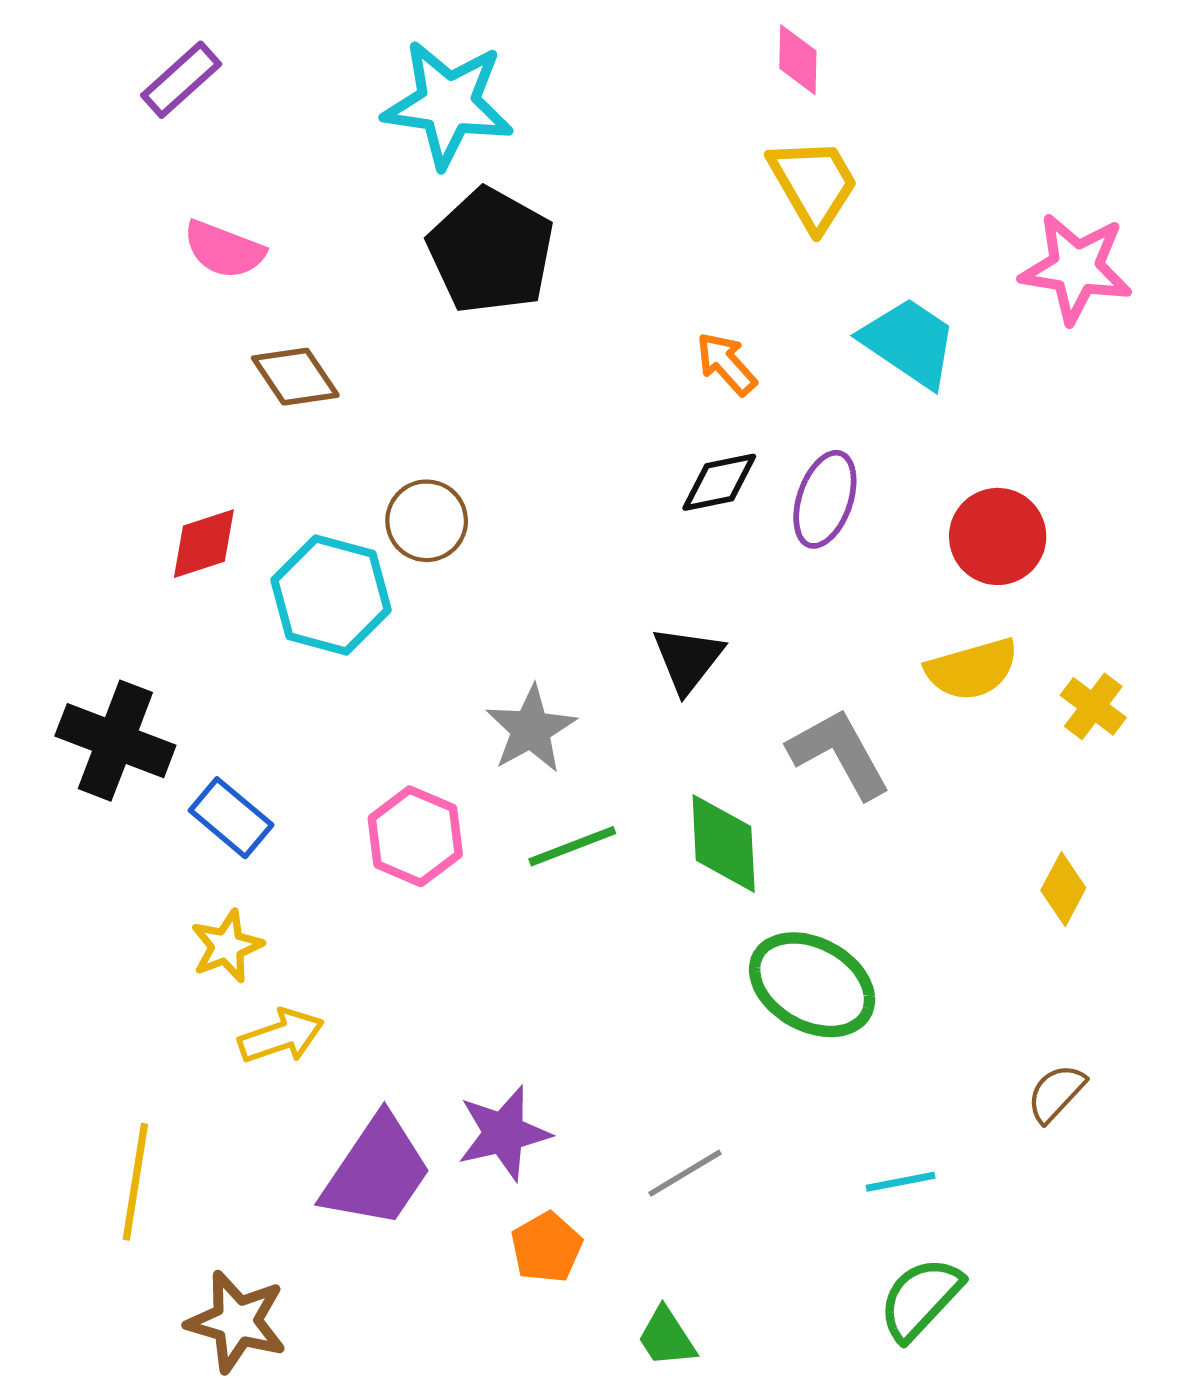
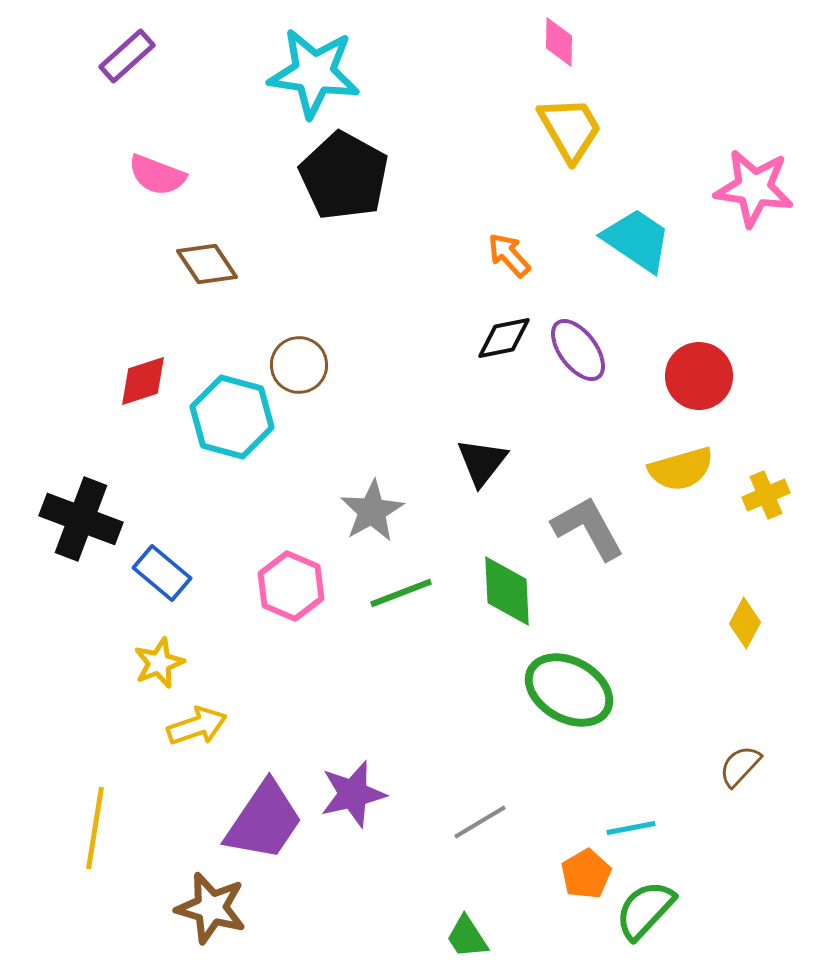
purple ellipse: (825, 499) -> (578, 350), turned -56
yellow cross: (1093, 706) -> (766, 495), turned 30
orange pentagon: (547, 1247) -> (586, 874), moved
brown star: (237, 1322) -> (211, 908), moved

